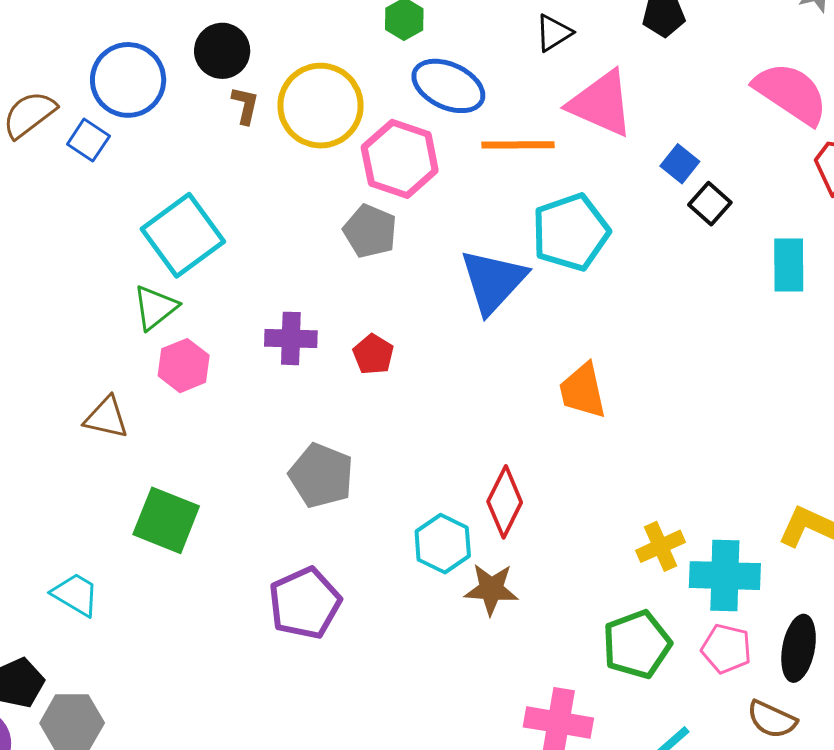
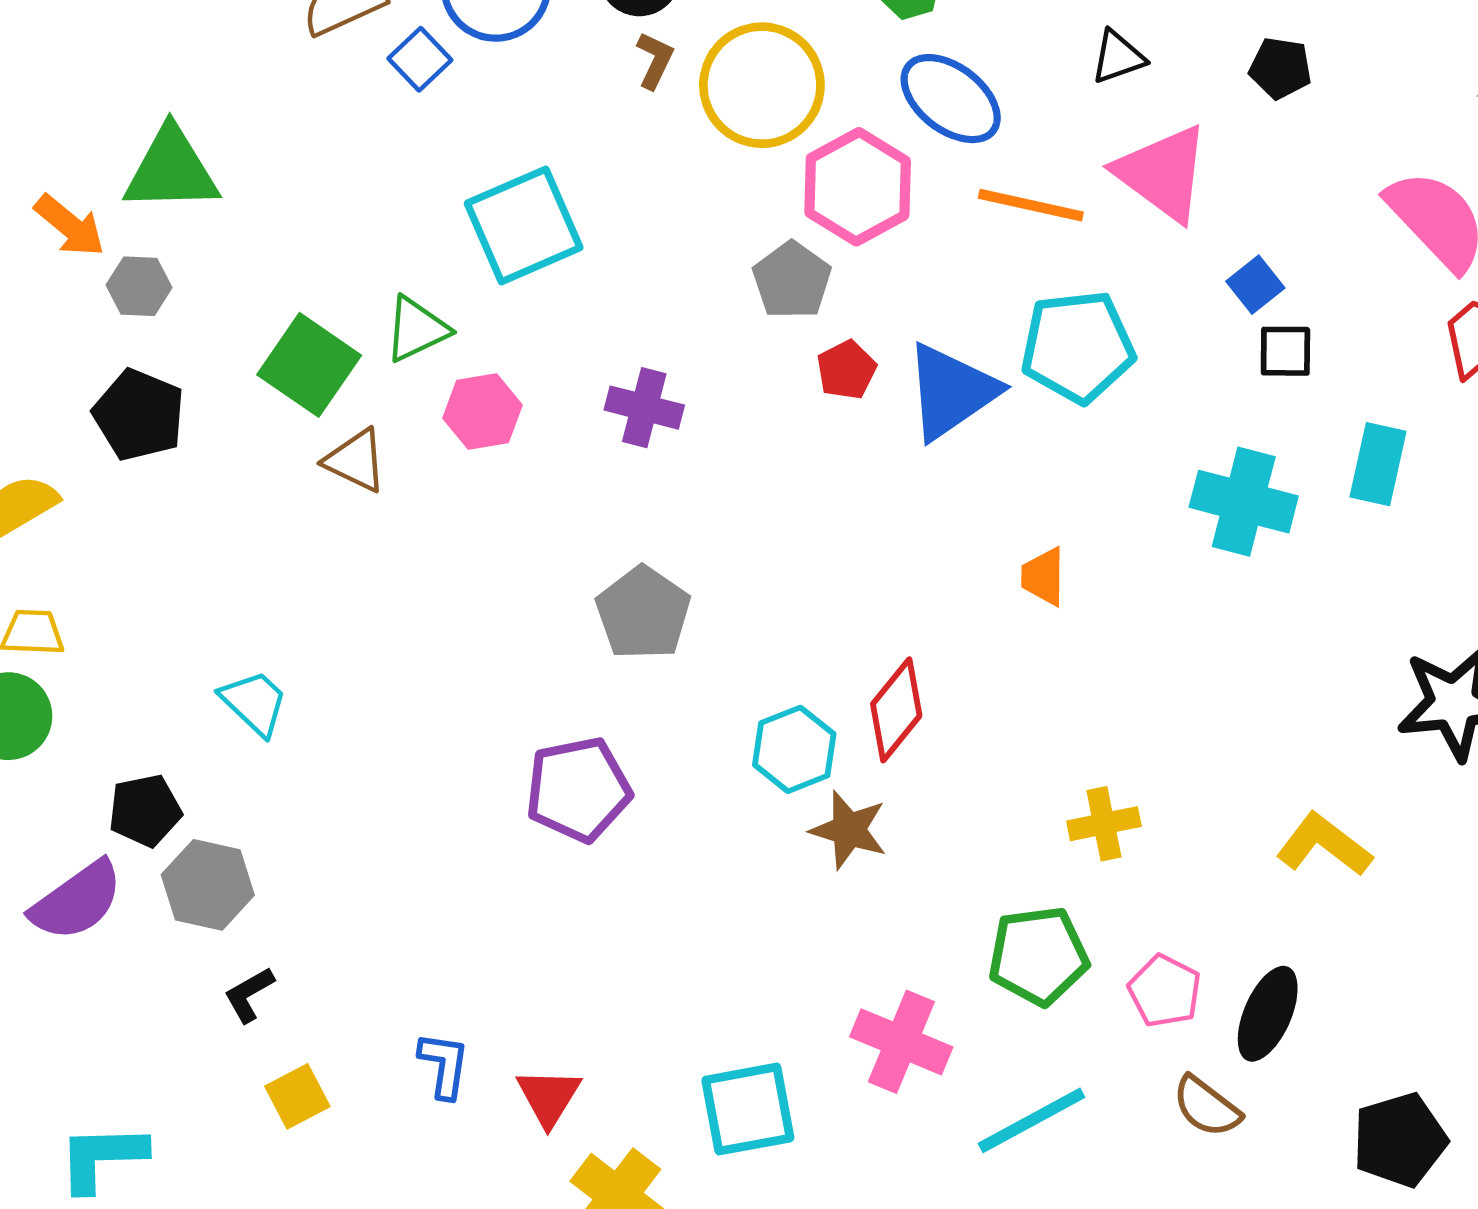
black square: (710, 204) -> (1285, 351), turned 36
green triangle: (155, 308) -> (416, 329), moved
red pentagon: (373, 354) -> (847, 370), moved
orange trapezoid: (583, 391) -> (1043, 577), size x0.7
green square: (166, 520) -> (309, 365), moved
cyan cross: (725, 576) -> (1244, 502), moved

